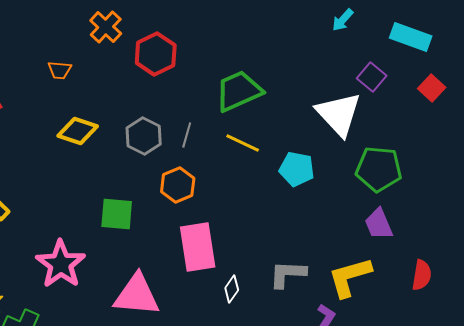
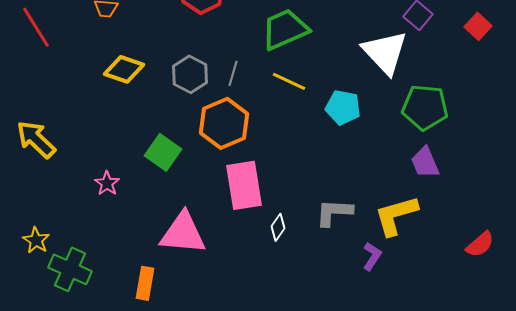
orange hexagon: (178, 185) -> (224, 123), size x1.4
green square: (117, 214) -> (163, 152), turned 30
pink star: (61, 264) -> (107, 183), moved, size x0.5
red semicircle: (422, 275) -> (480, 244), moved, turned 40

